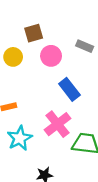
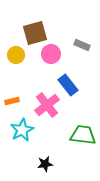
brown square: (34, 33) -> (35, 33), size x1.4
pink cross: (58, 124) -> (47, 105), moved

